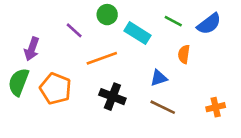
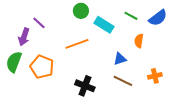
purple line: (74, 30) -> (39, 23), moved
black cross: (112, 97) -> (85, 86), moved
orange cross: (216, 107) -> (155, 76), moved

